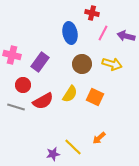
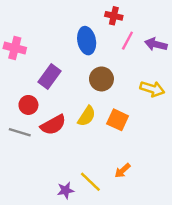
pink cross: (12, 55) -> (15, 48), moved
yellow arrow: (112, 64) -> (152, 89), moved

